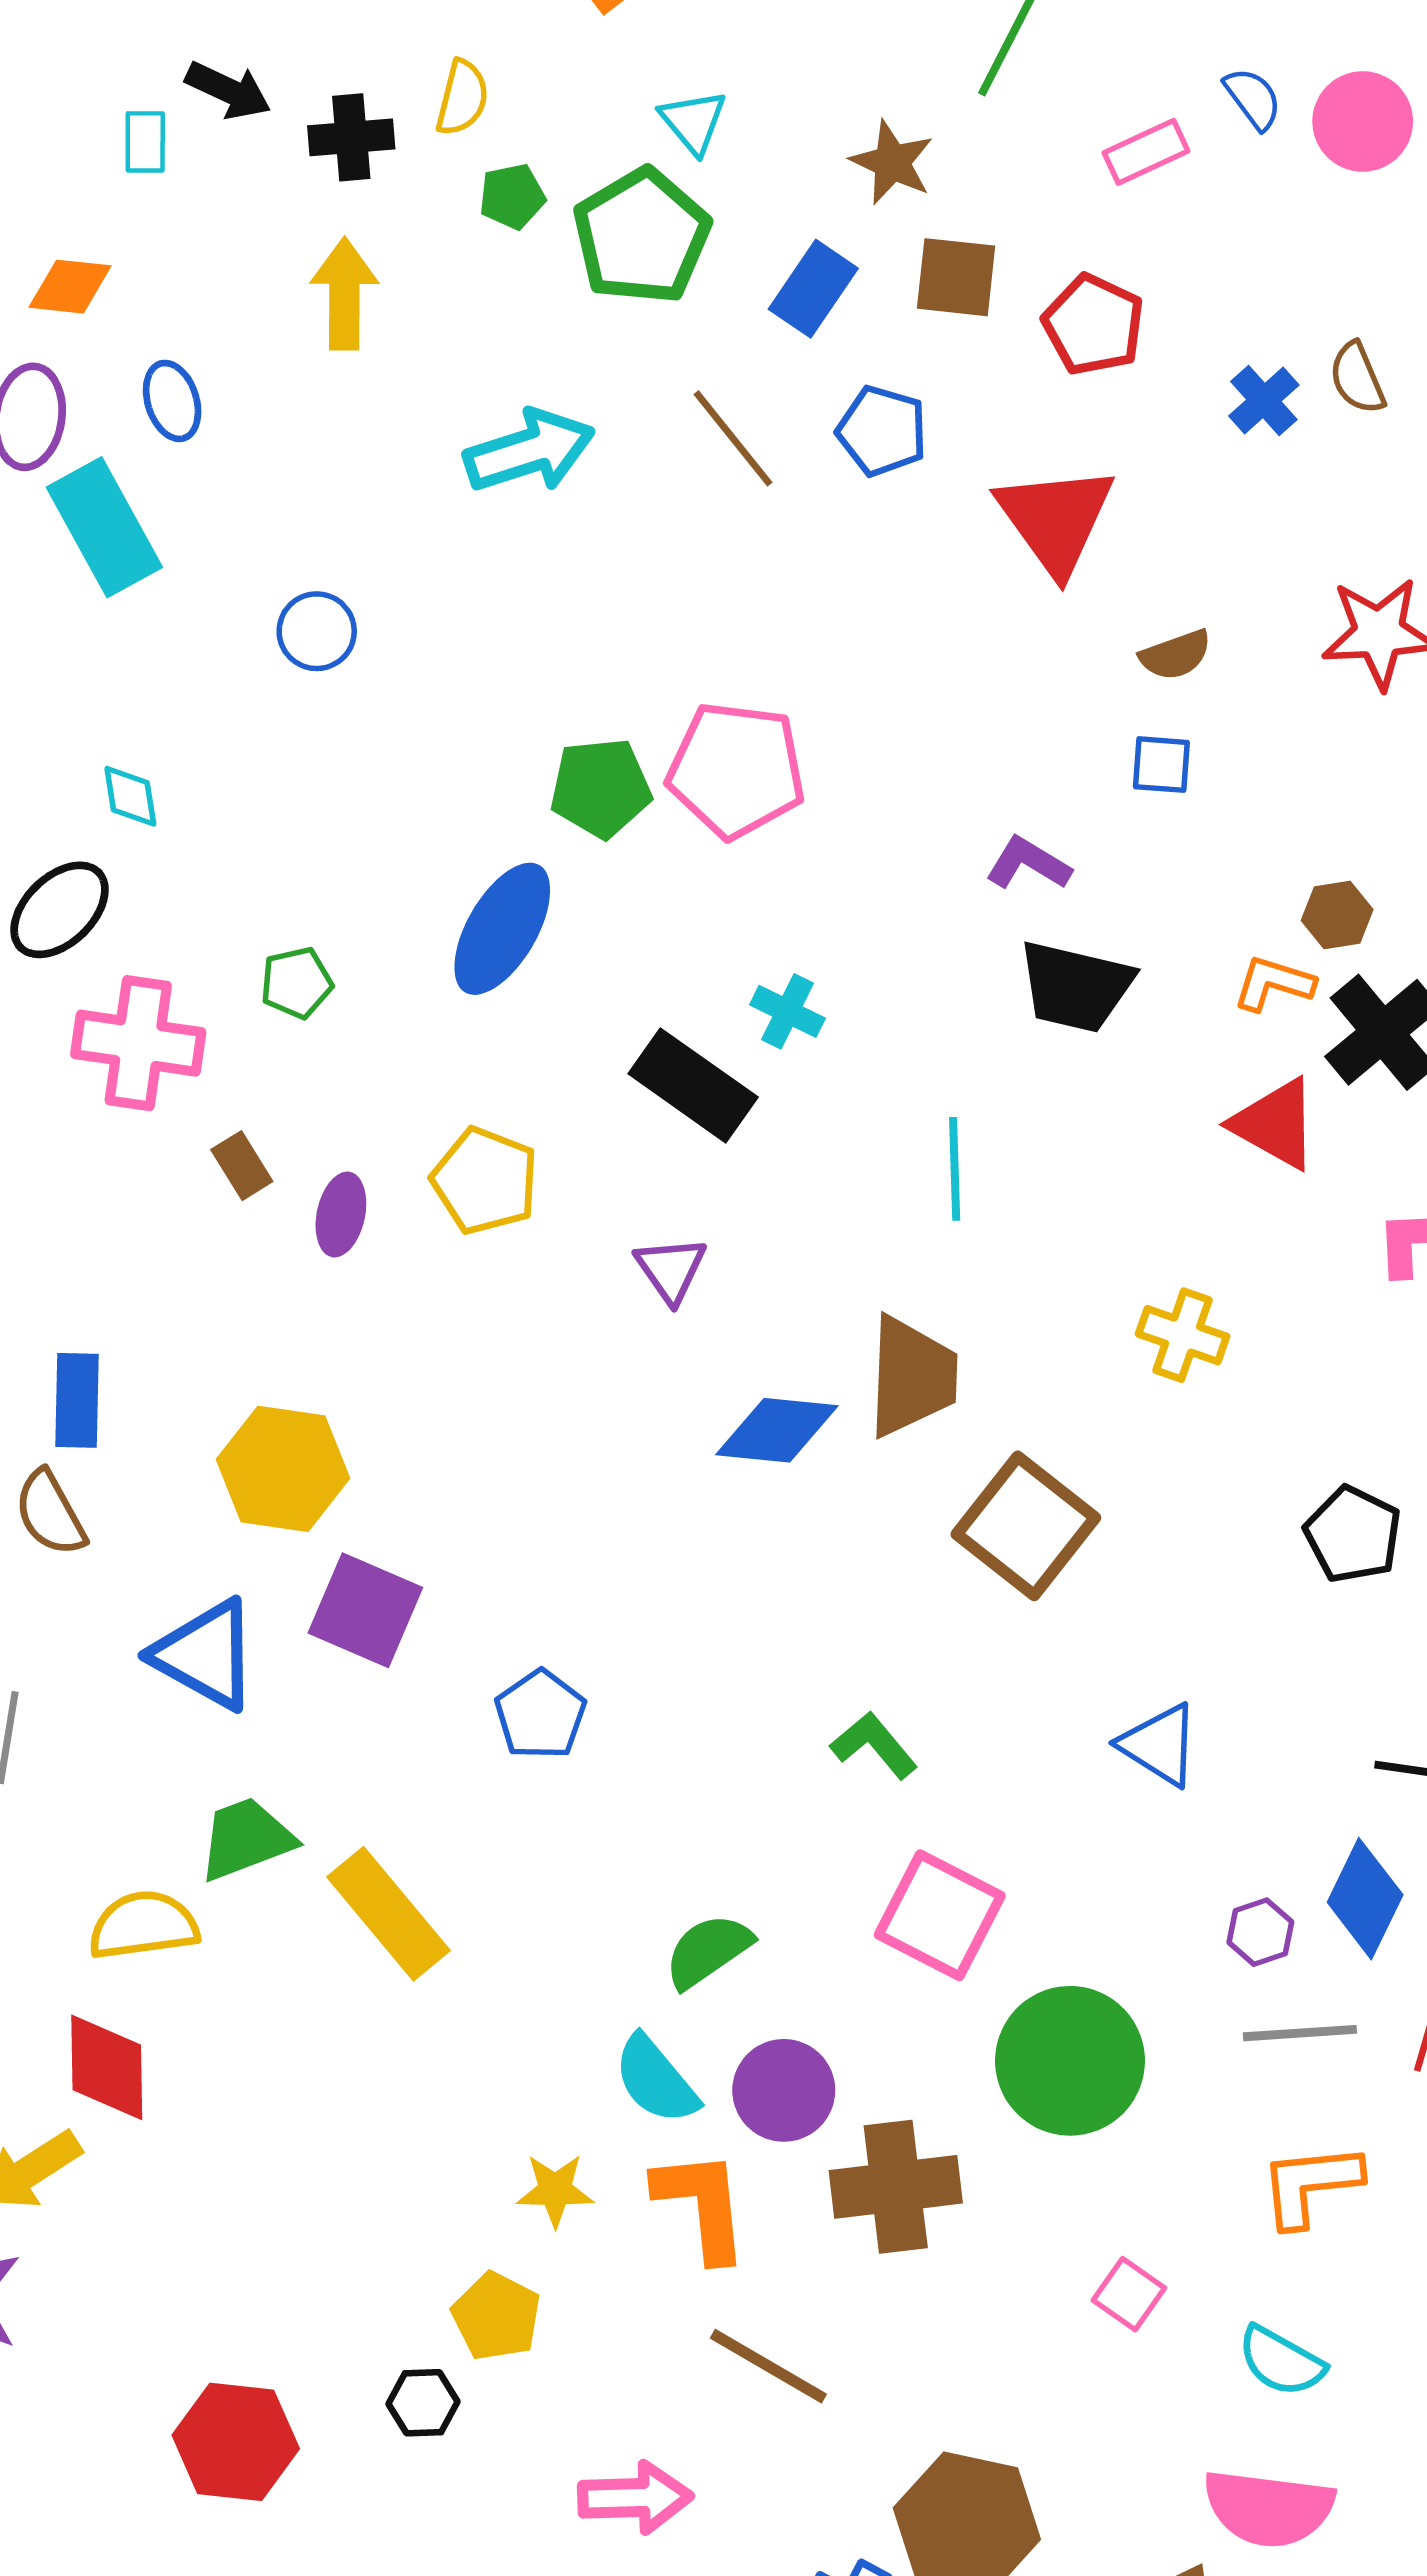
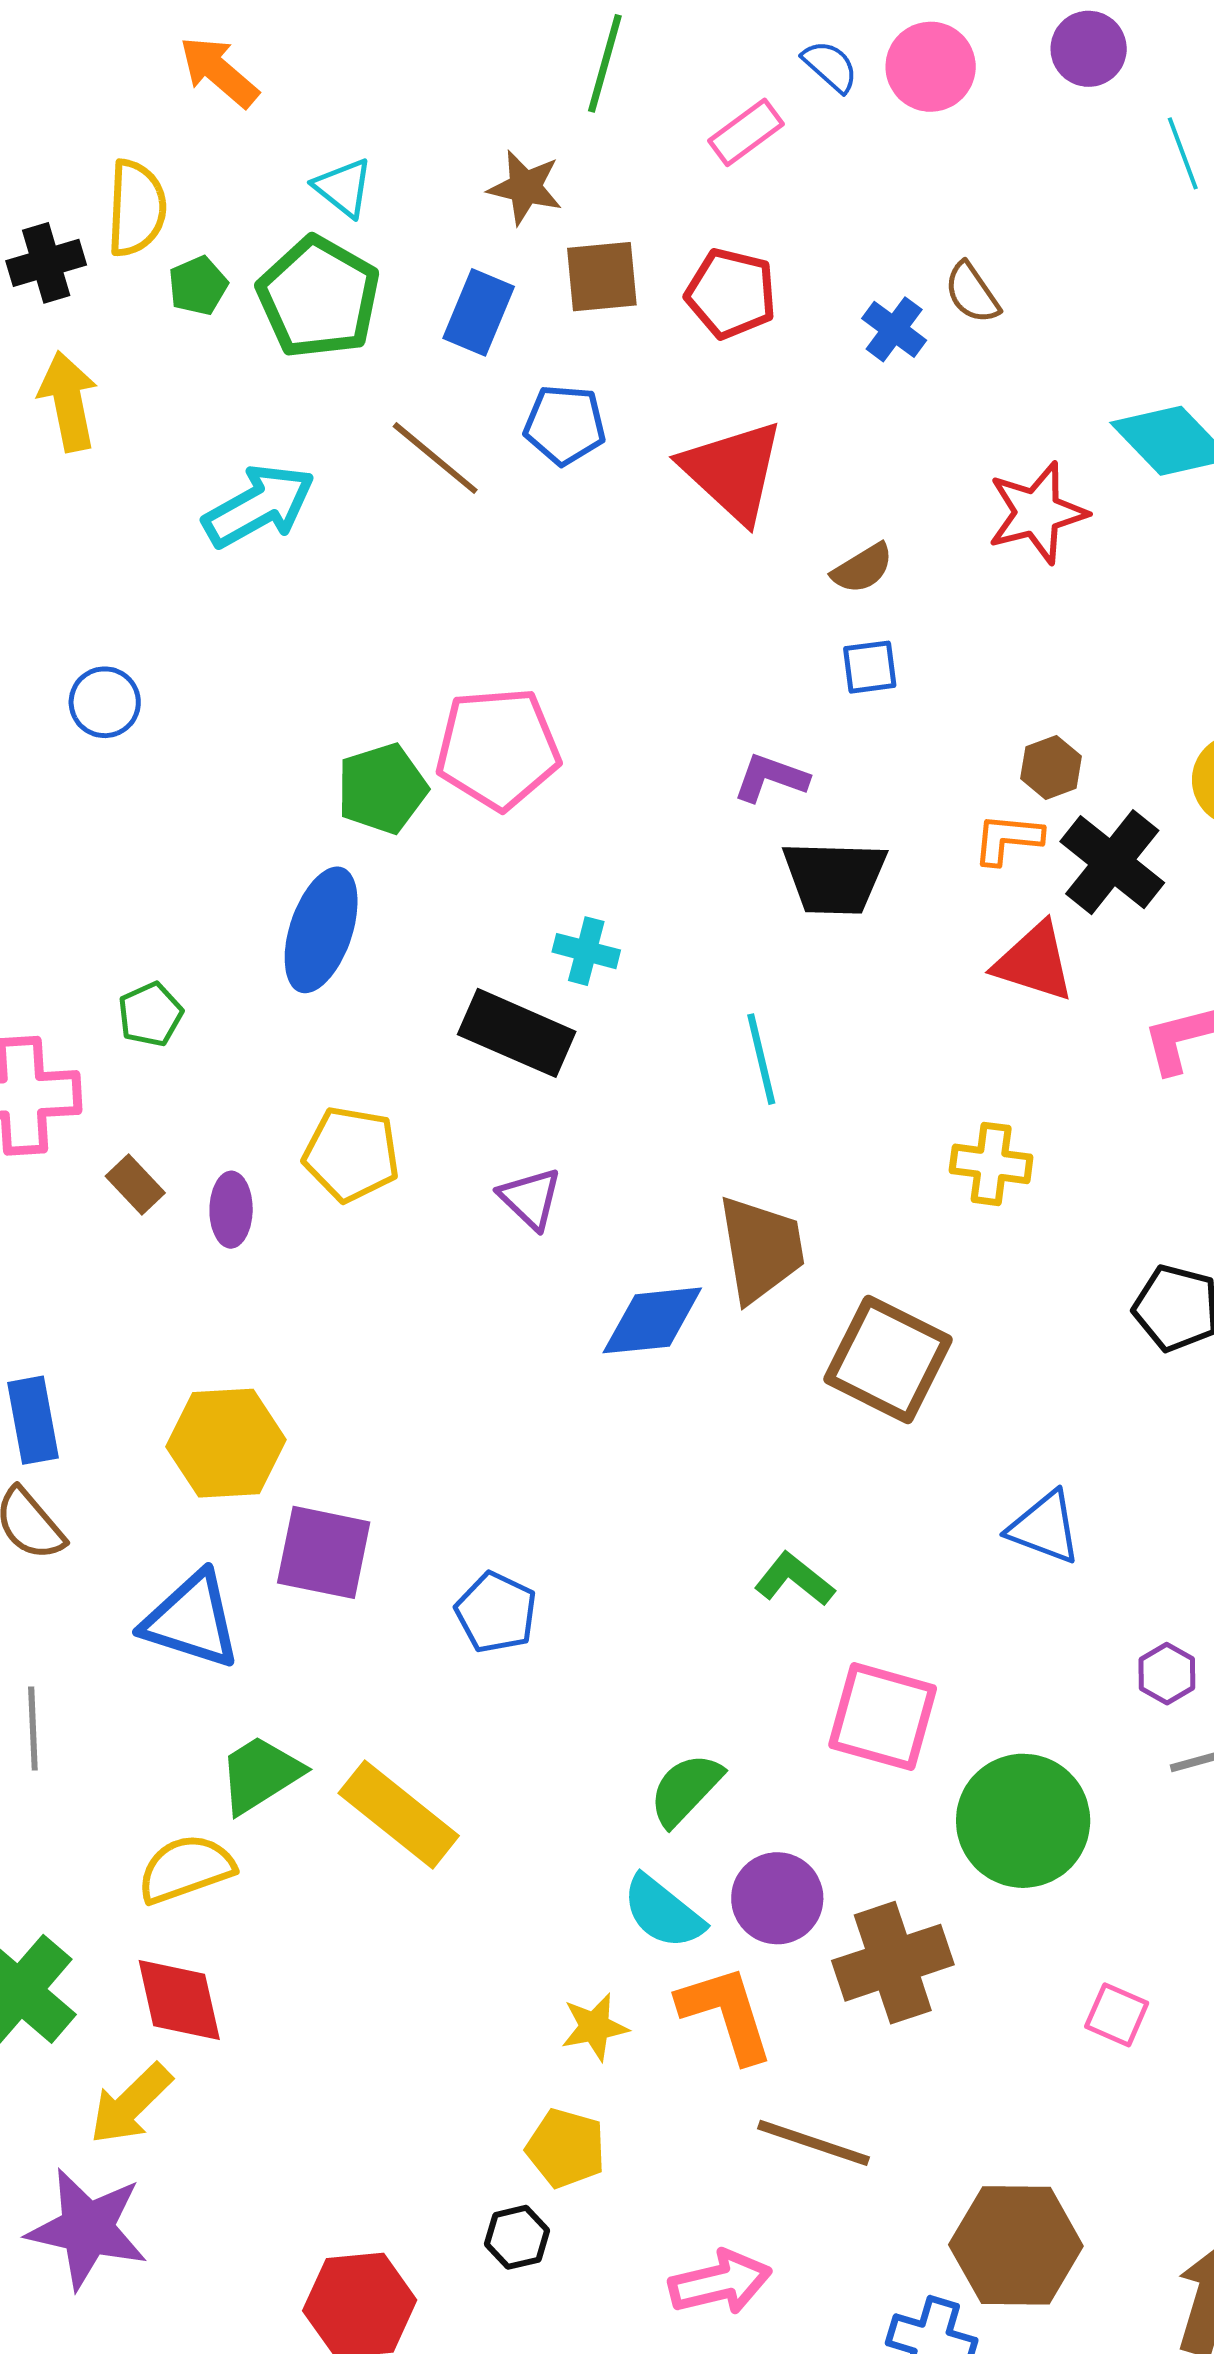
yellow semicircle: (462, 98) -> (136, 208), size x1.4

